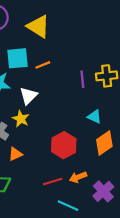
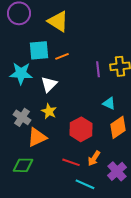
yellow star: (21, 119) -> (49, 111), moved
orange triangle: (15, 154) -> (37, 137), size x1.5
orange arrow: (78, 177) -> (94, 158), turned -35
red line: (53, 181) -> (71, 162), turned 36

